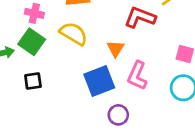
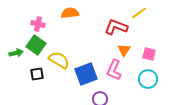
yellow semicircle: (74, 34) -> (59, 60), moved
orange triangle: (116, 49) -> (124, 50), moved

